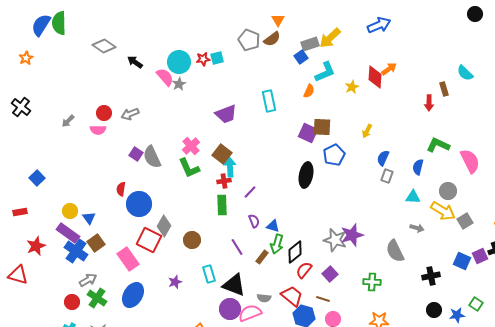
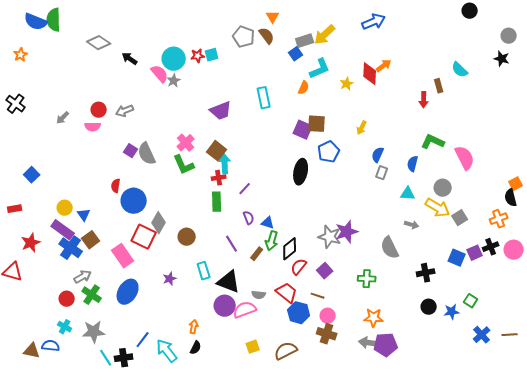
blue semicircle: (41, 25) -> (36, 22), turned -100
brown semicircle: (272, 39) -> (267, 36), turned -90

